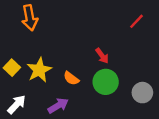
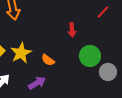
red arrow: (102, 56) -> (72, 30), moved, turned 32
green circle: (106, 82) -> (90, 56), moved

